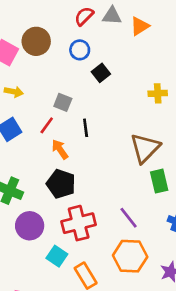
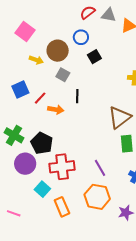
brown circle: (36, 41) -> (58, 51), moved
yellow arrow: (14, 92) -> (36, 60), moved
red line: (47, 125) -> (40, 98), moved
orange arrow: (60, 149) -> (56, 110), turned 126
black pentagon: (61, 184) -> (42, 143), moved

